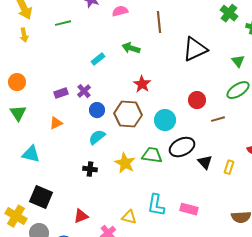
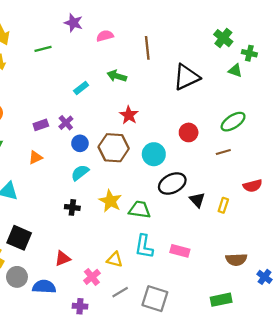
green triangle: (238, 61) -> (235, 71), moved, turned -32
brown line: (218, 119) -> (223, 152), moved
green trapezoid: (152, 155) -> (140, 210), moved

